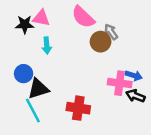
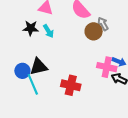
black star: (25, 24) -> (31, 28), moved
cyan arrow: (47, 45) -> (48, 31), turned -32
blue circle: (24, 74) -> (22, 71), moved

